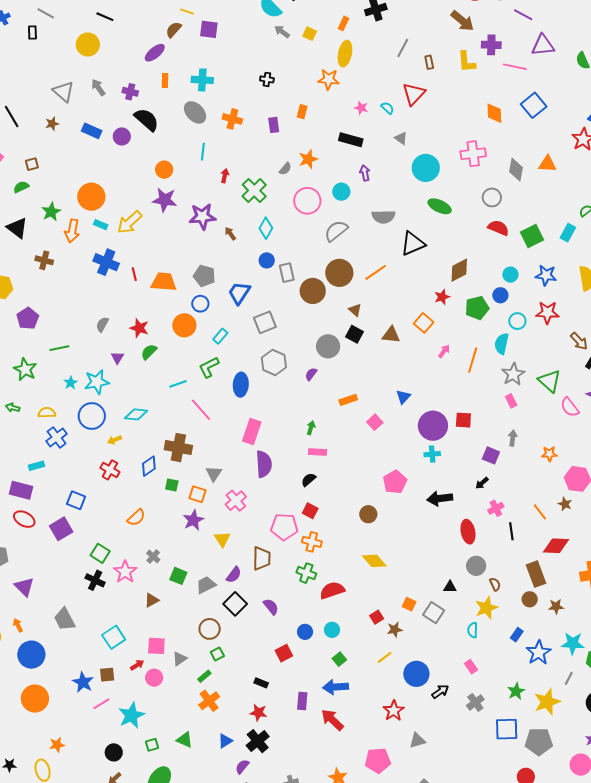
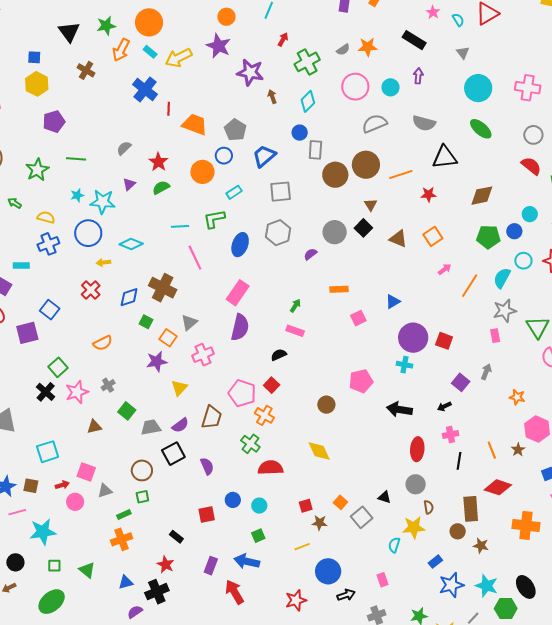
red star: (442, 297) -> (429, 194), moved

